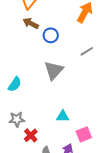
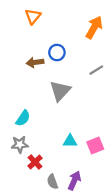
brown arrow: (31, 23) -> (35, 62), moved, turned -35
cyan semicircle: (15, 84) -> (23, 118), moved
pink square: (84, 134) -> (95, 146), moved

